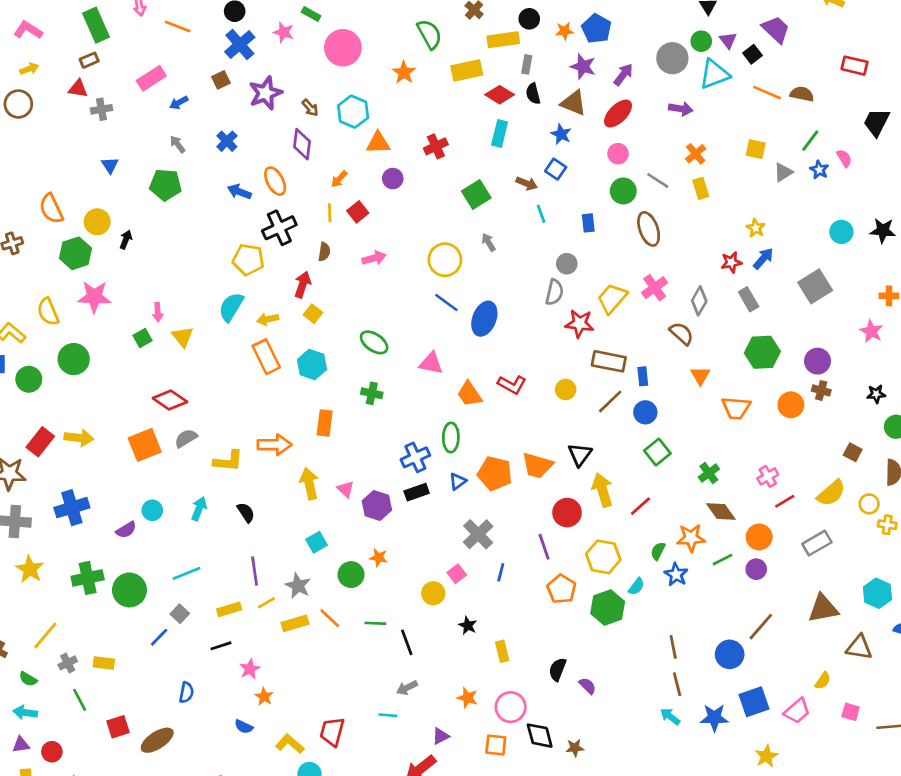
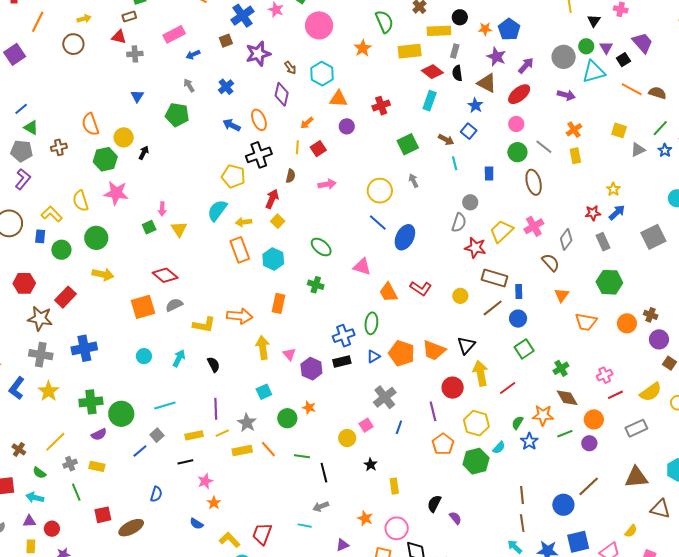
purple circle: (818, 361) -> (659, 339), moved
yellow arrow: (79, 438) -> (103, 274), moved
purple semicircle: (126, 530) -> (99, 434), moved

